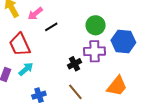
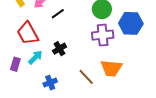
black cross: (74, 64) -> (59, 49), moved
orange trapezoid: (117, 86) -> (111, 68), moved, turned 60

